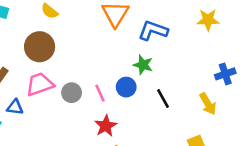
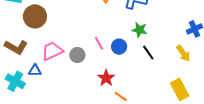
brown circle: (40, 47) -> (35, 16), moved
green star: (143, 65) -> (139, 30), moved
pink line: (100, 93) -> (99, 43), moved

